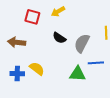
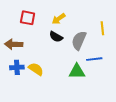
yellow arrow: (58, 12) -> (59, 19), moved
blue cross: (17, 74) -> (17, 67), moved

